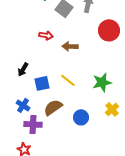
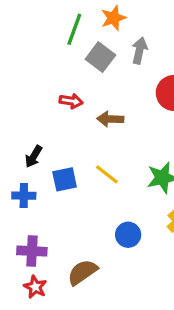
blue cross: (23, 105) -> (24, 196), moved, turned -32
brown semicircle: (53, 107) -> (82, 272), moved
purple cross: (33, 124) -> (32, 251), moved

